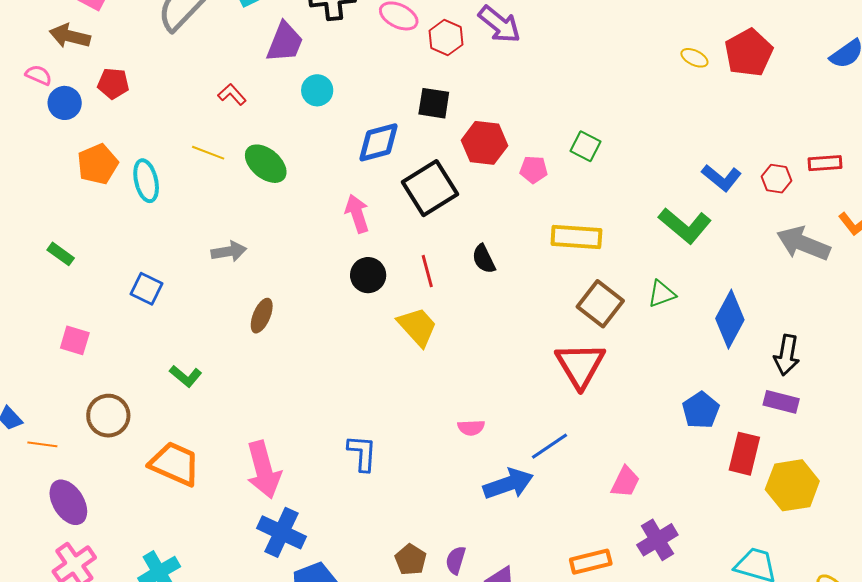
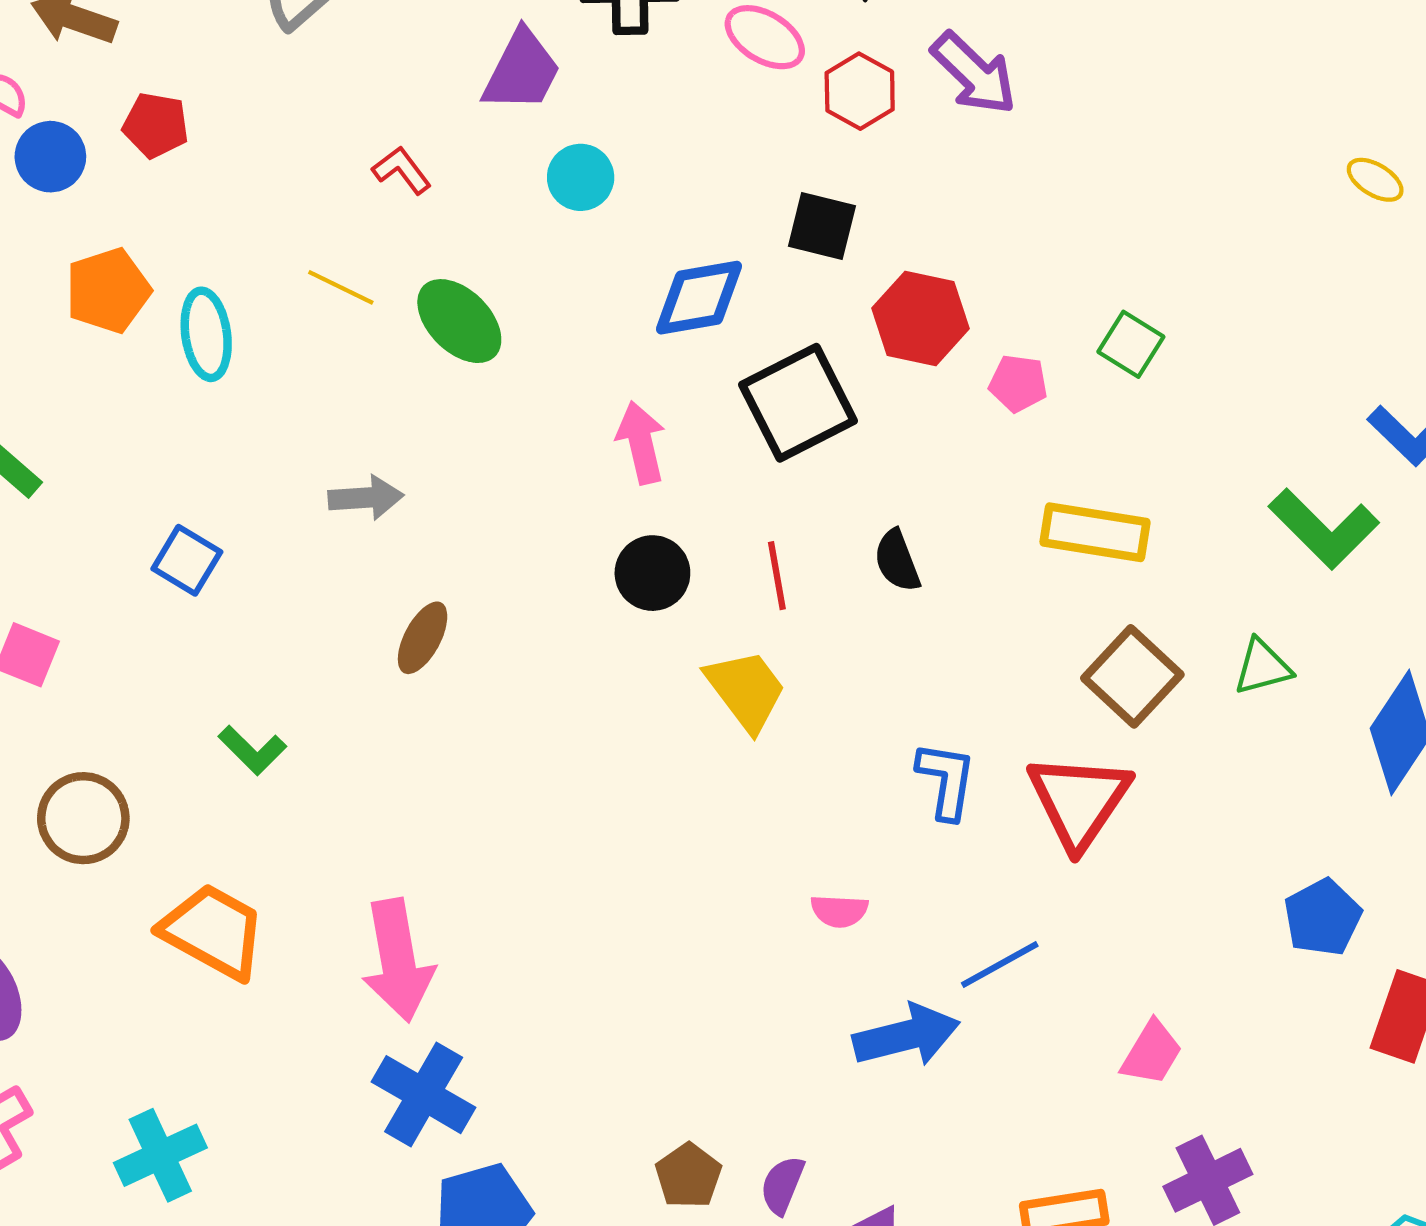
blue L-shape: (362, 453) -> (946, 780), moved

